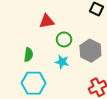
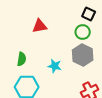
green circle: (64, 39) -> (83, 32), moved

